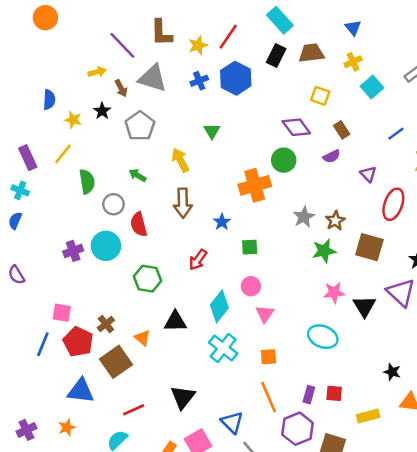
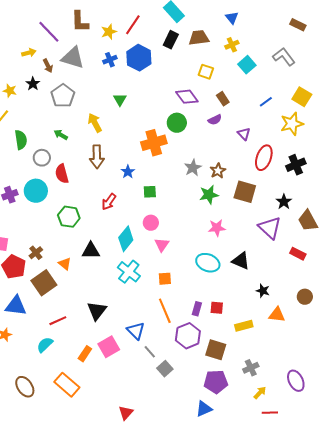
black triangle: (364, 306) -> (241, 261), moved, turned -36

